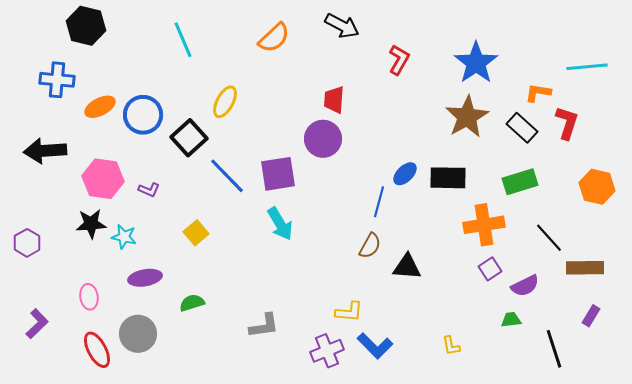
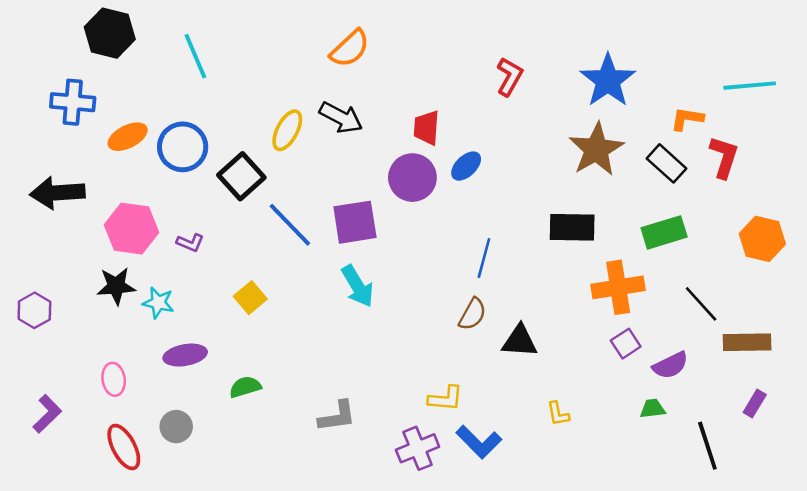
black arrow: (342, 26) -> (341, 117), moved
cyan line: (183, 40) -> (195, 56), moved
blue ellipse: (405, 174) -> (466, 166), moved
gray circle: (138, 334) -> (176, 427), size x0.7
yellow L-shape: (451, 346) -> (558, 414), moved

